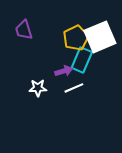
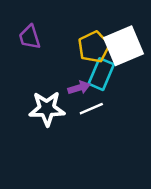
white star: (38, 88) -> (47, 109), size x1.6

